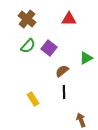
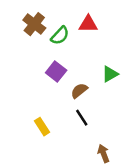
green semicircle: (28, 46) -> (60, 36), moved
purple square: (49, 48) -> (56, 71), moved
black line: (64, 92) -> (82, 118), turned -32

